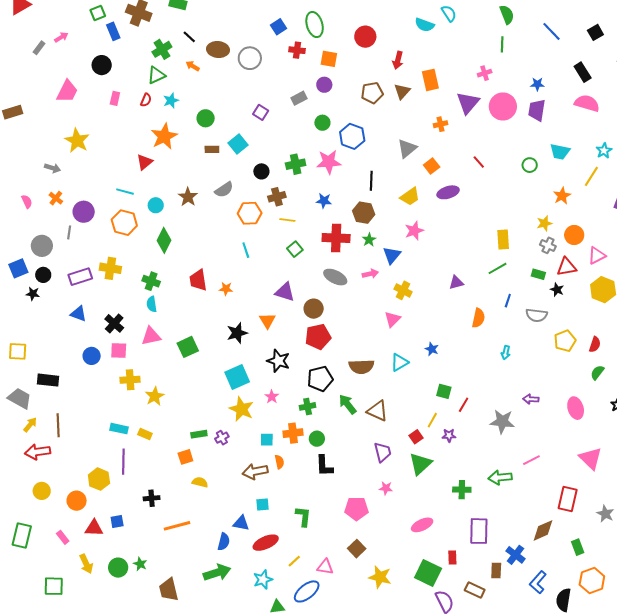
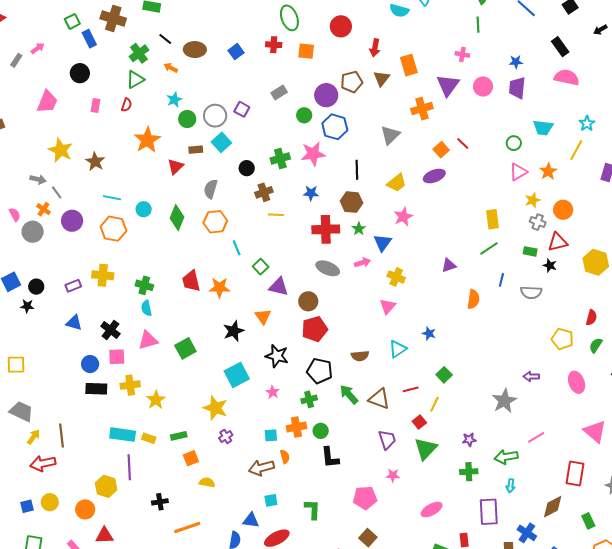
blue square: (278, 27) -> (236, 52), moved
gray circle: (250, 58) -> (215, 116), moved
pink cross: (485, 73) -> (462, 54), turned 32
purple circle: (324, 85) -> (326, 95), moved, size x1.5
cyan star: (171, 101) -> (174, 100), moved
pink circle: (503, 106) -> (483, 87), size x0.7
orange cross: (440, 124) -> (422, 109), size x1.5
red triangle: (145, 162) -> (176, 167), moved
orange square: (432, 166) -> (441, 150), moved
gray semicircle: (224, 190) -> (211, 189), turned 144
brown star: (188, 197) -> (95, 162), moved
orange hexagon: (250, 213) -> (215, 222), moved
gray line: (69, 232) -> (57, 192), moved, turned -40
green diamond: (164, 240) -> (177, 218), moved
gray circle: (42, 246) -> (33, 232), moved
green square: (295, 249) -> (261, 267), moved
pink triangle: (597, 255) -> (518, 172), moved
purple rectangle: (80, 277) -> (73, 286), size x0.7
orange star: (226, 289) -> (219, 288), size x1.5
yellow pentagon: (565, 341) -> (562, 339), moved, turned -30
cyan arrow: (506, 353) -> (511, 486), moved
brown semicircle: (361, 367) -> (360, 356), size x0.7
black pentagon: (320, 379) -> (320, 371), turned 30
black rectangle: (48, 380) -> (96, 389), moved
green square: (444, 391) -> (444, 375), turned 35
red line: (464, 405) -> (411, 389), moved, turned 49
yellow star: (241, 409) -> (215, 408), moved
gray star: (502, 422) -> (504, 401), turned -30
cyan rectangle: (119, 429) -> (123, 435), size x1.4
green rectangle: (199, 434) -> (179, 436), moved
purple star: (449, 435) -> (469, 440), moved
blue square: (117, 521) -> (27, 506), moved

